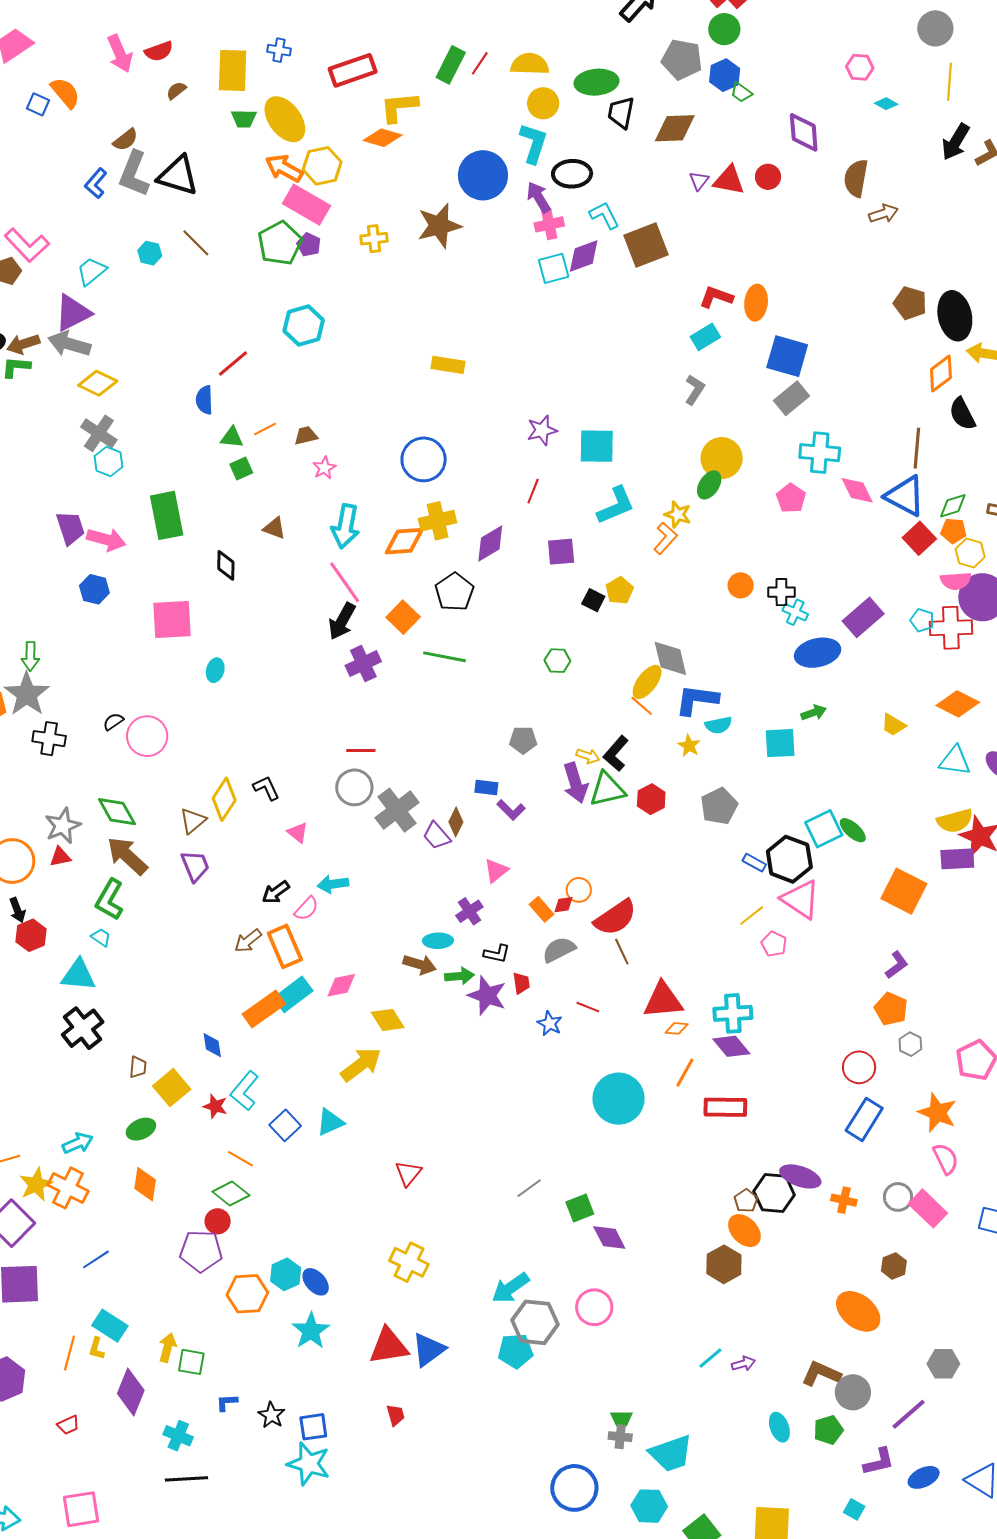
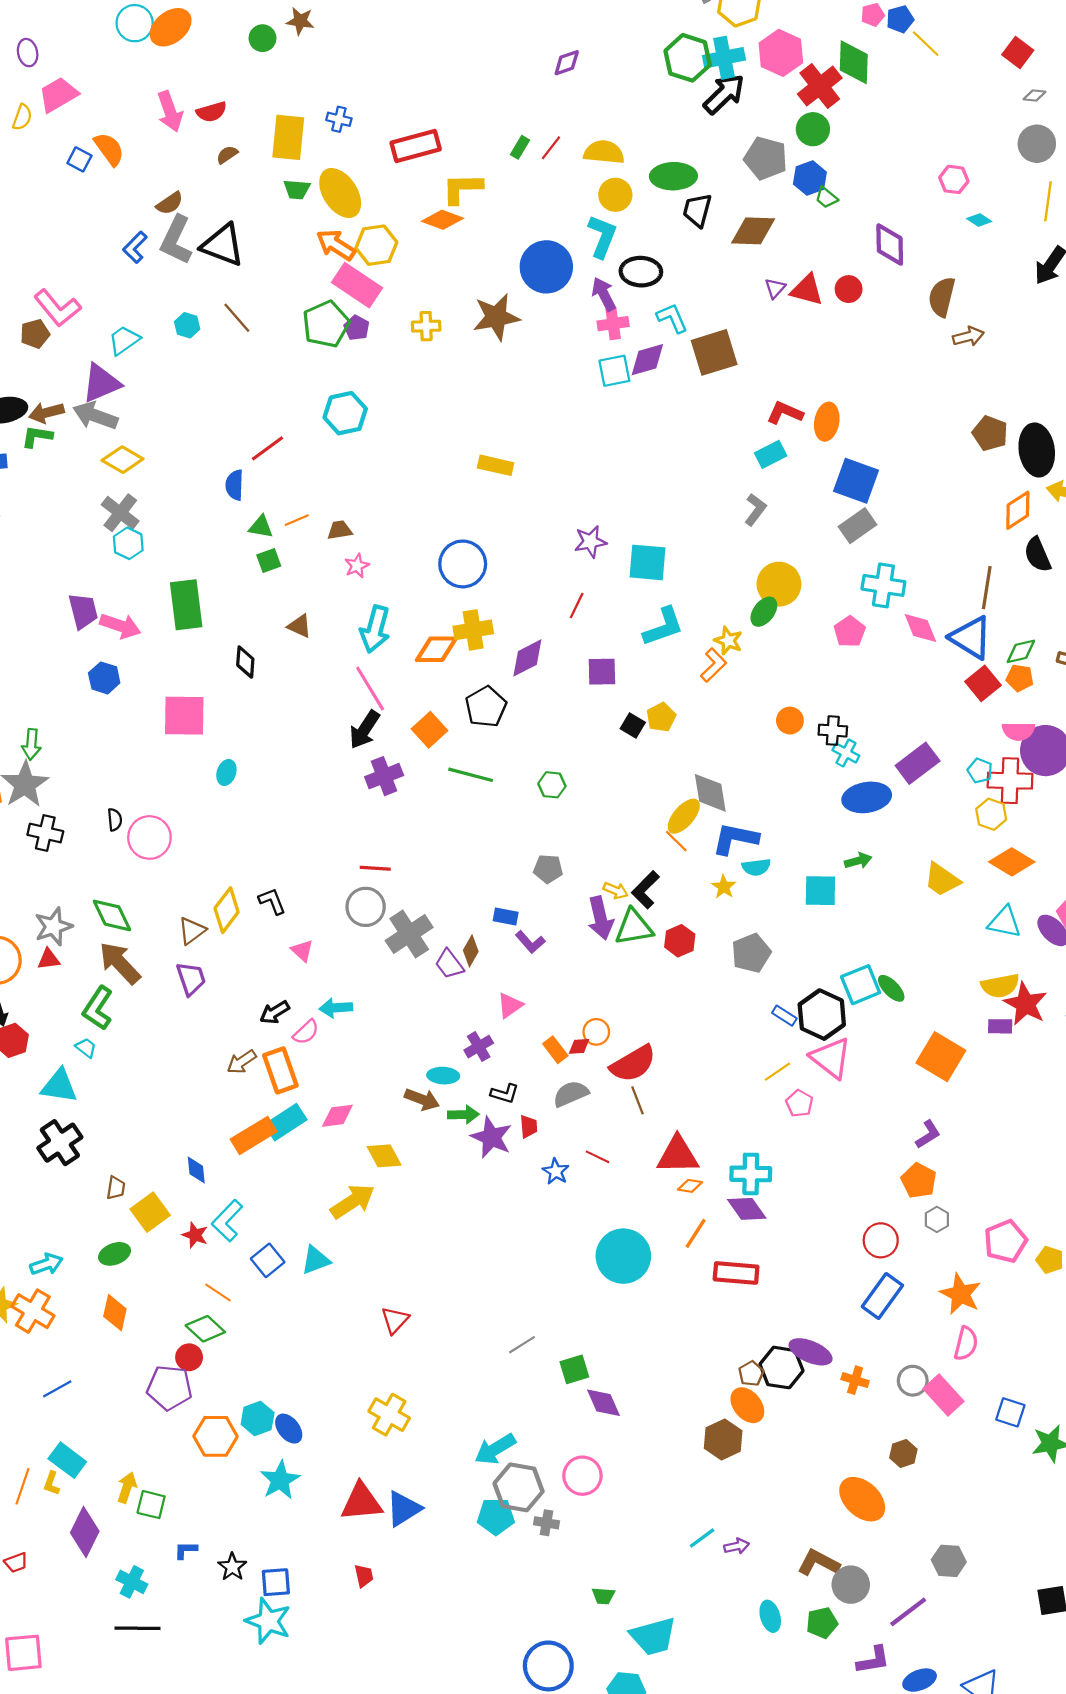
green rectangle: (451, 65) -> (520, 147), size x0.6
yellow hexagon: (970, 553) -> (991, 814), moved
green hexagon: (557, 661) -> (552, 785), moved
black semicircle: (113, 722) -> (115, 820), turned 115
yellow trapezoid: (893, 725) -> (942, 879), size x1.4
purple rectangle: (957, 859) -> (1000, 1026), size x0.7
pink semicircle: (946, 1159) -> (966, 1344), turned 36
gray cross: (620, 1437) -> (546, 1523), moved

